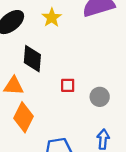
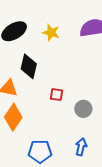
yellow star: (52, 18) -> (51, 33), turned -30

